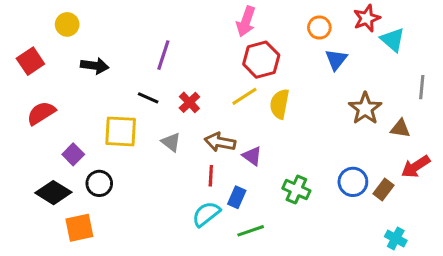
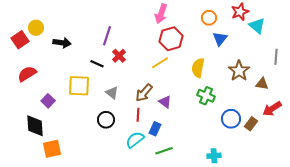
yellow circle: (67, 24) -> (36, 28), moved
red cross: (189, 102) -> (119, 56), moved
yellow semicircle: (280, 104) -> (198, 68), moved
brown arrow: (220, 142) -> (144, 93), turned -60
black circle: (99, 183) -> (106, 120), moved
green cross: (296, 190) -> (206, 96), moved
black diamond: (53, 193) -> (35, 126), turned 55
cyan cross: (396, 238) -> (214, 156), moved, turned -32

